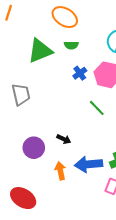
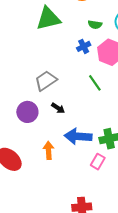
green semicircle: (71, 45) -> (95, 25), moved
gray trapezoid: (21, 94) -> (46, 81), moved, turned -120
orange arrow: (60, 171) -> (49, 150), moved

